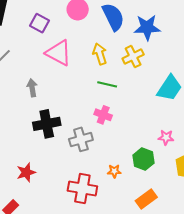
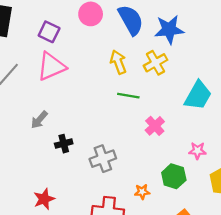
pink triangle: (59, 53) -> (51, 66), moved, turned -48
gray arrow: (32, 88) -> (39, 120), moved, turned -126
pink cross: (103, 115) -> (155, 126), moved, turned 30
black cross: (47, 124) -> (64, 144), size x0.6

